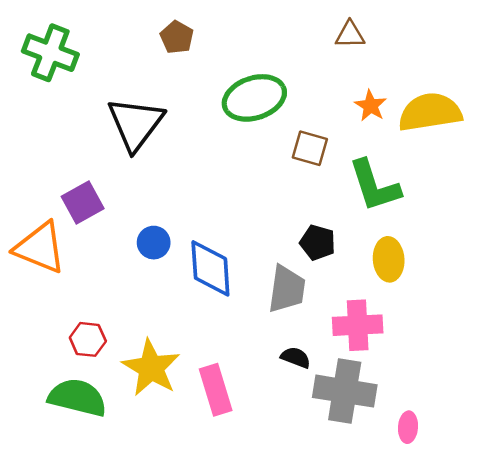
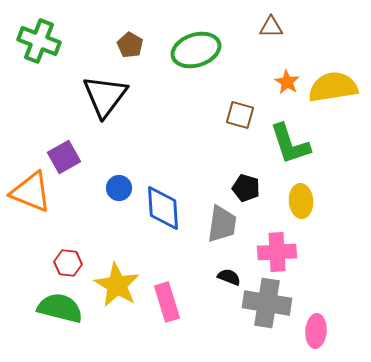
brown pentagon: (177, 37) -> (130, 45), moved
green ellipse: (254, 98) -> (196, 50), moved
pink ellipse: (408, 427) -> (316, 331), size x1.4

